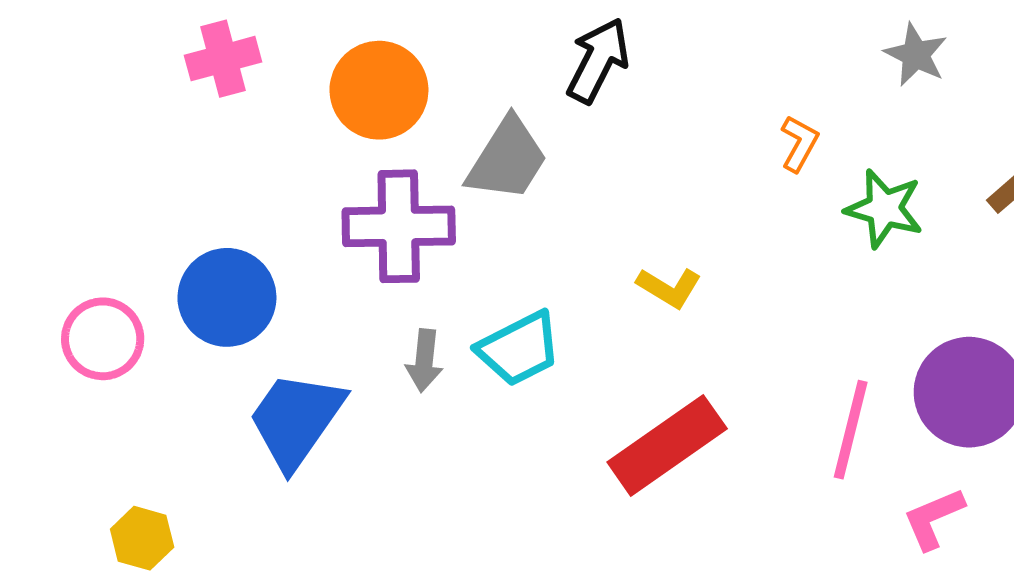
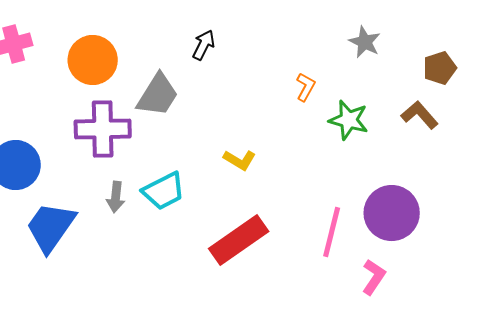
black arrow: (598, 61) -> (204, 45), size x0.7
pink L-shape: (934, 518) -> (374, 277), turned 147

